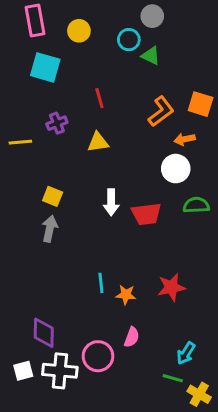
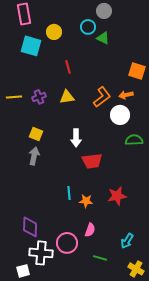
yellow circle: (79, 31) -> (54, 32), moved
orange L-shape: (161, 111) -> (102, 97), moved
purple cross: (57, 123) -> (39, 97), moved
red trapezoid: (146, 214) -> (92, 161), moved
white square: (23, 371) -> (23, 271), moved
green line: (173, 378) -> (100, 258), moved

